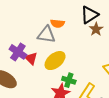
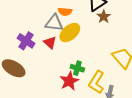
red triangle: (31, 58) -> (50, 43), moved
yellow ellipse: (55, 61) -> (70, 33), moved

